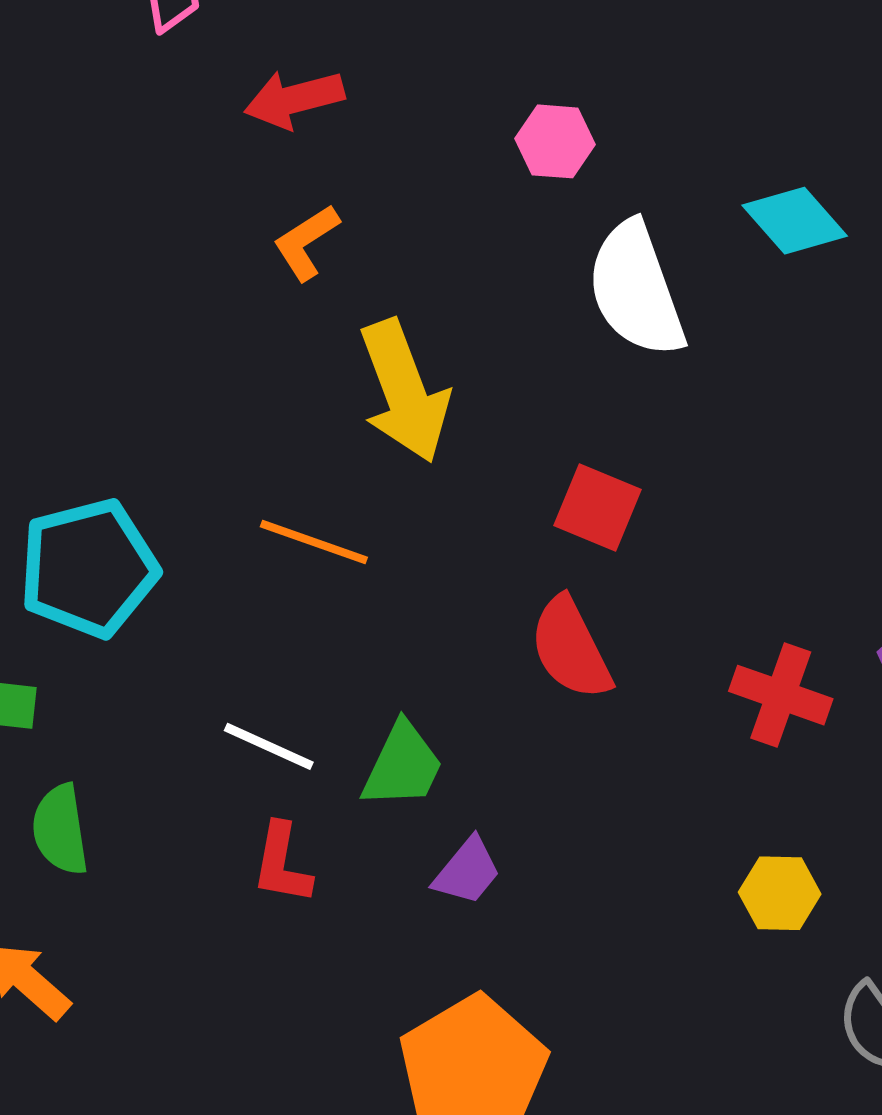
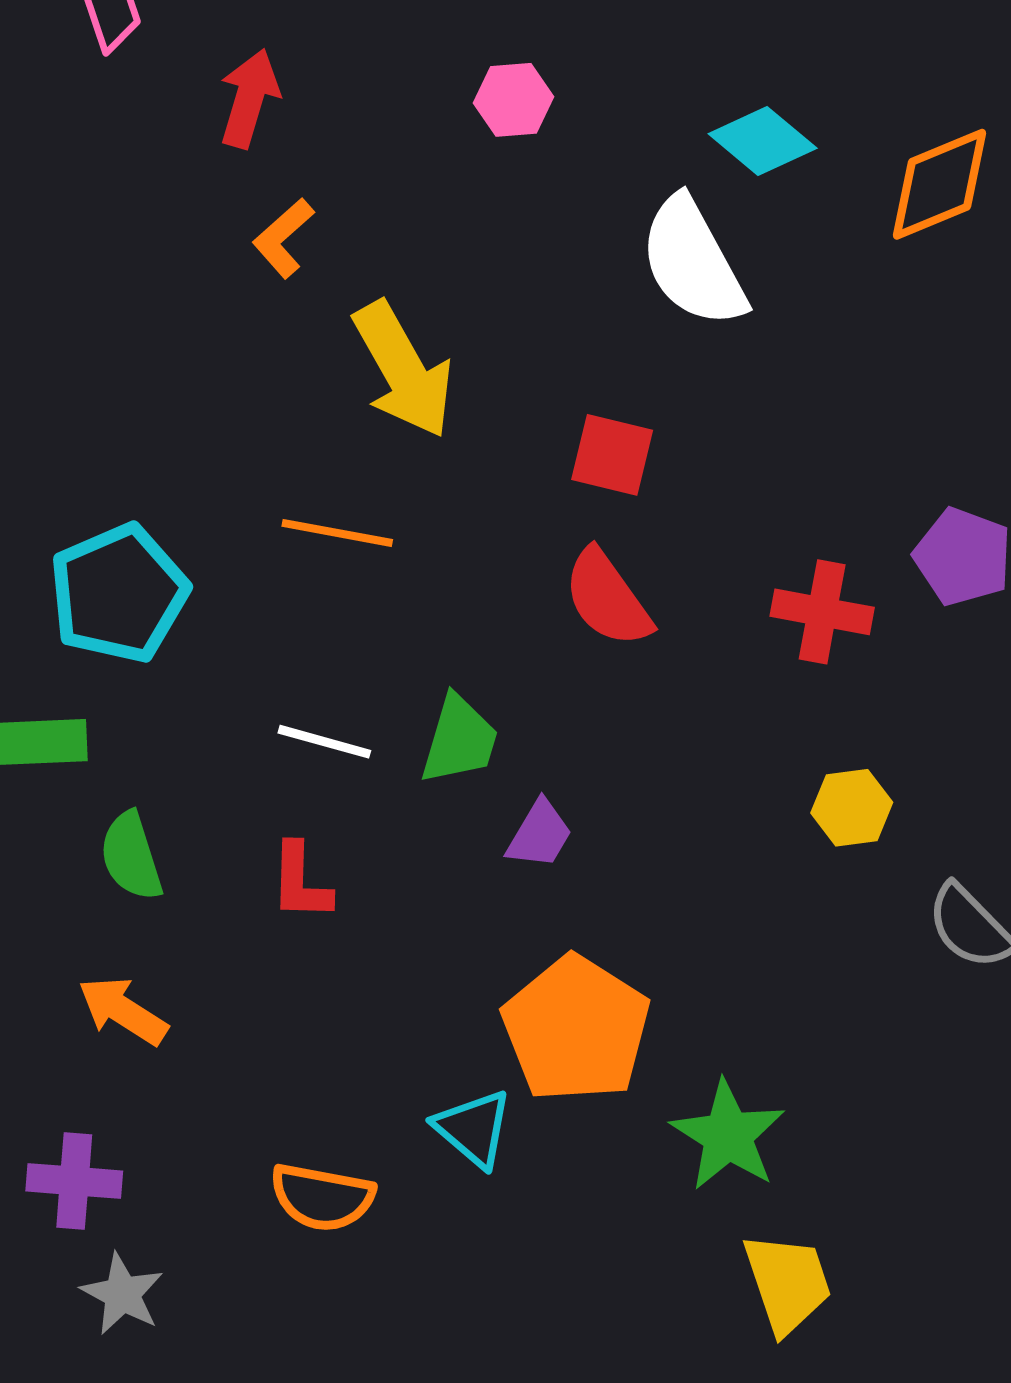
red arrow: (294, 99) -> (249, 98), turned 130
white semicircle: (636, 289) -> (693, 262), moved
red L-shape: (282, 863) -> (300, 882), moved

